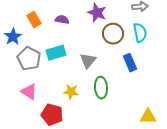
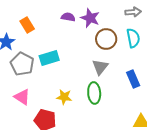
purple semicircle: (62, 20) -> (68, 17), moved
gray triangle: (88, 61) -> (100, 67), moved
blue rectangle: (130, 63) -> (133, 79), moved

